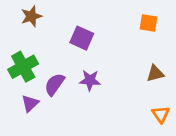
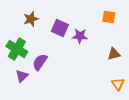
brown star: (31, 16) -> (31, 19), moved
green cross: (23, 67) -> (17, 49), turned -30
purple star: (90, 80) -> (80, 36), moved

